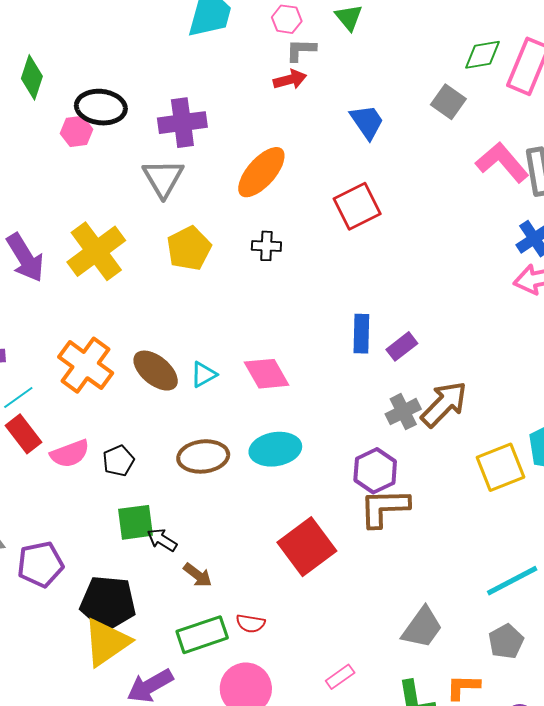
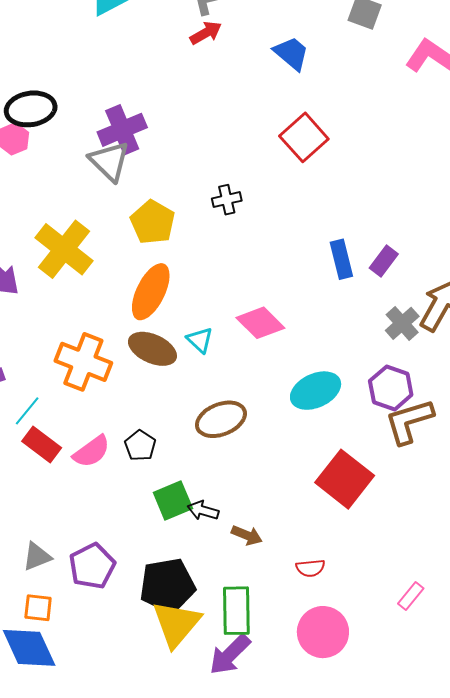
purple cross: (182, 123) -> (122, 130), moved
orange ellipse: (261, 172) -> (151, 292), moved
cyan triangle: (204, 374) -> (200, 340), turned -32
cyan ellipse: (275, 449) -> (316, 391), moved
green rectangle: (202, 635) -> (236, 611), moved, turned -57

